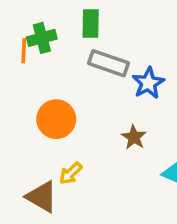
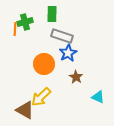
blue star: (148, 83) -> (68, 53), moved
orange circle: (56, 119) -> (44, 64), moved
yellow arrow: (71, 173) -> (41, 97), size x1.5

